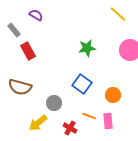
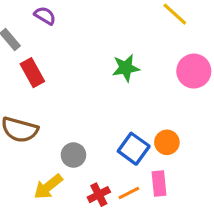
blue square: (82, 84) -> (134, 149), moved
orange line: (89, 116) -> (129, 193), moved, turned -48
red cross: (70, 128) -> (99, 195), turned 32

